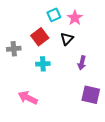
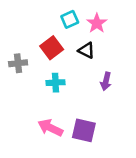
black triangle: (67, 39) -> (86, 50), turned -48
purple square: (91, 95) -> (84, 130), moved
pink arrow: (28, 98) -> (50, 128), moved

